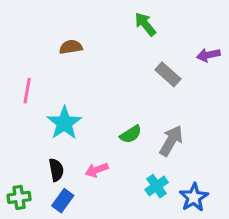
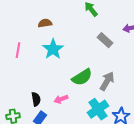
cyan star: (64, 123) -> (53, 49), moved
green semicircle: (131, 134) -> (82, 77), size x1.5
cyan cross: (157, 186) -> (98, 109), size x1.5

